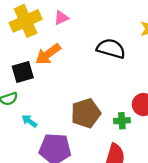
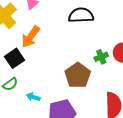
green cross: (122, 121) -> (101, 57), moved

